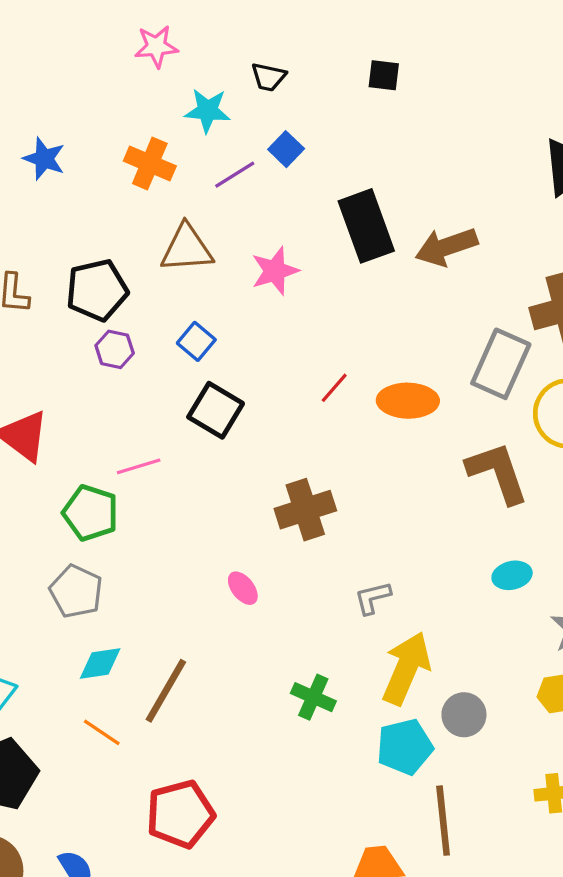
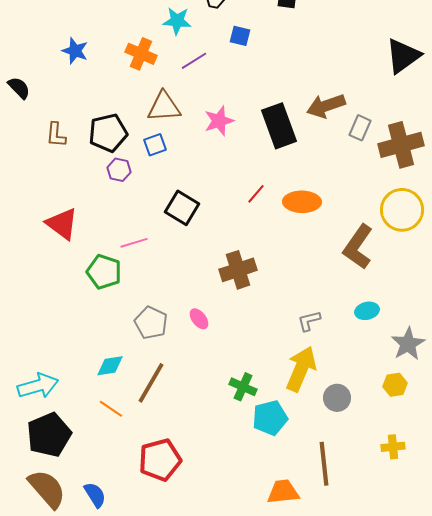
blue square: (286, 149) -> (240, 36), moved, turned -30
black rectangle: (366, 226) -> (279, 126), moved
blue square: (196, 341) -> (155, 145), moved, turned 30
gray rectangle: (501, 364) -> (360, 128), moved, size x0.6
brown L-shape: (498, 473) -> (358, 247), turned -126
gray pentagon: (76, 591) -> (151, 323), moved
gray L-shape: (373, 598) -> (309, 321), moved
cyan pentagon: (405, 747) -> (270, 418), moved

